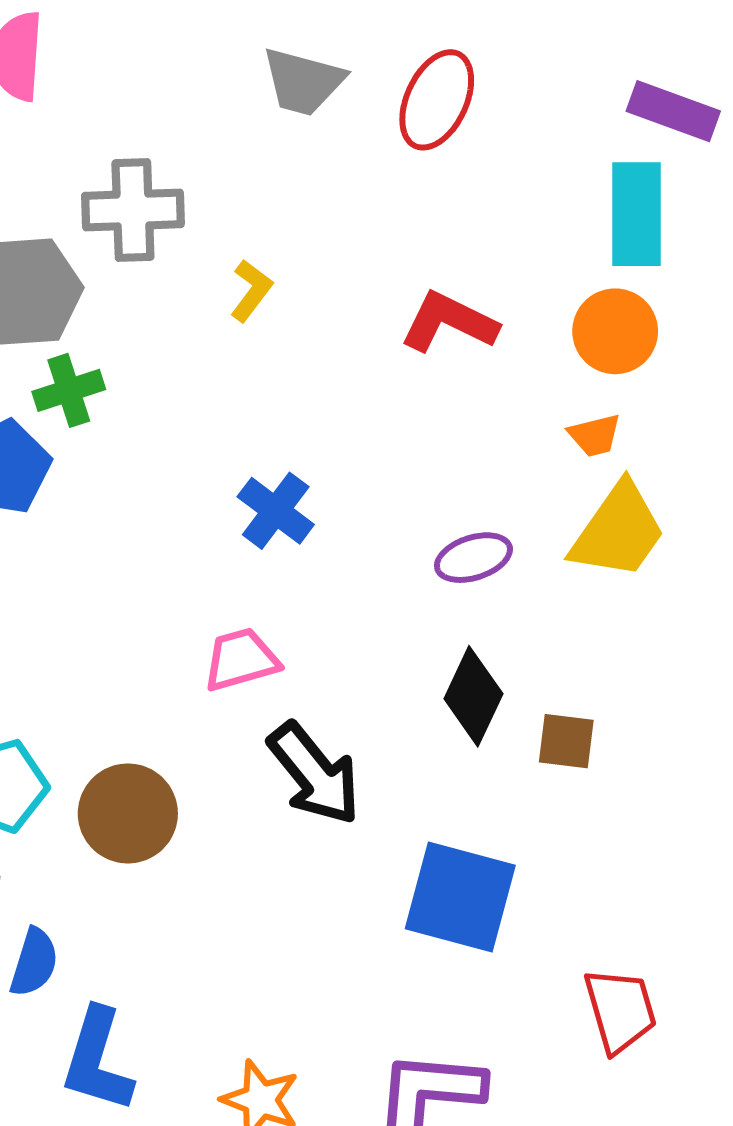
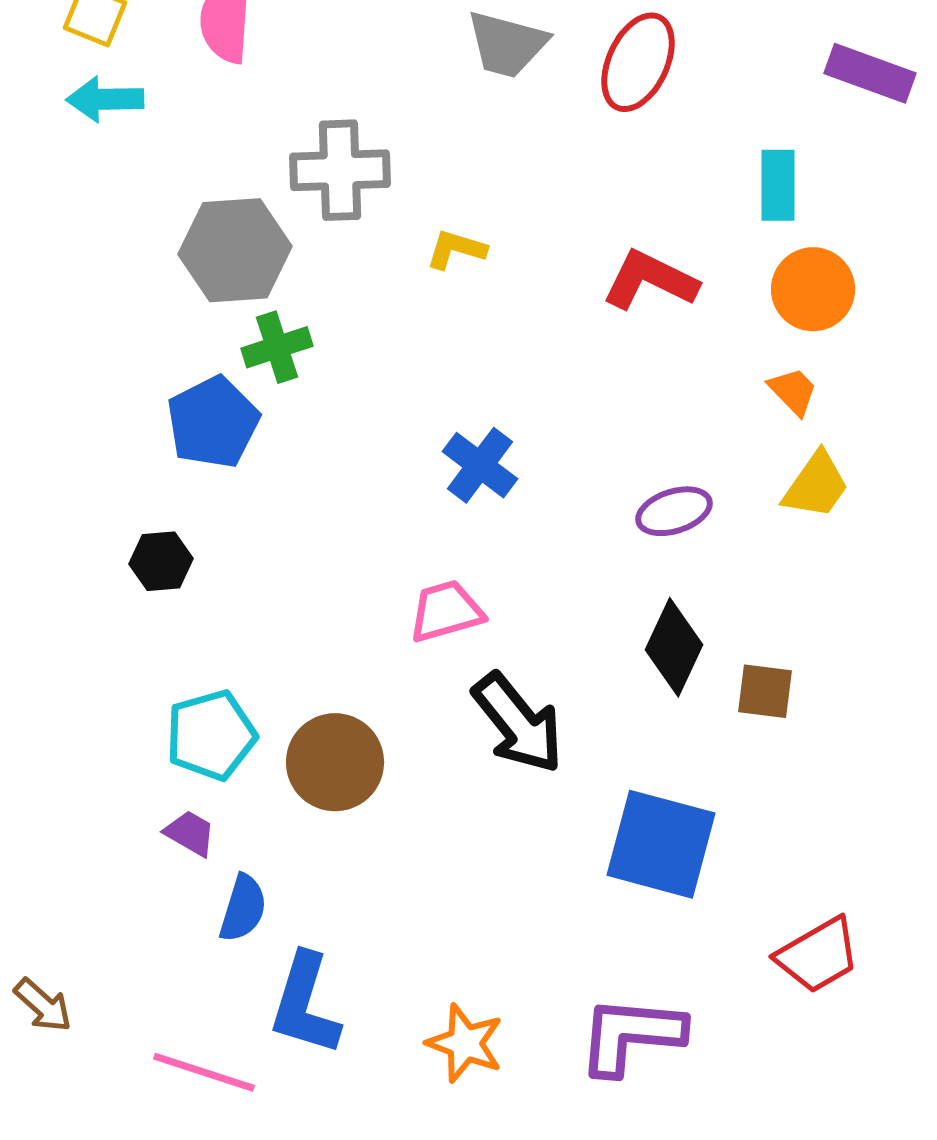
cyan rectangle: (637, 214) -> (778, 185), moved, size x0.7
yellow L-shape: (251, 291) -> (456, 249), turned -110
orange trapezoid: (595, 435) -> (793, 391), turned -120
yellow trapezoid: (618, 531) -> (816, 485), size x0.7
red trapezoid: (620, 1010) -> (818, 955), turned 76

